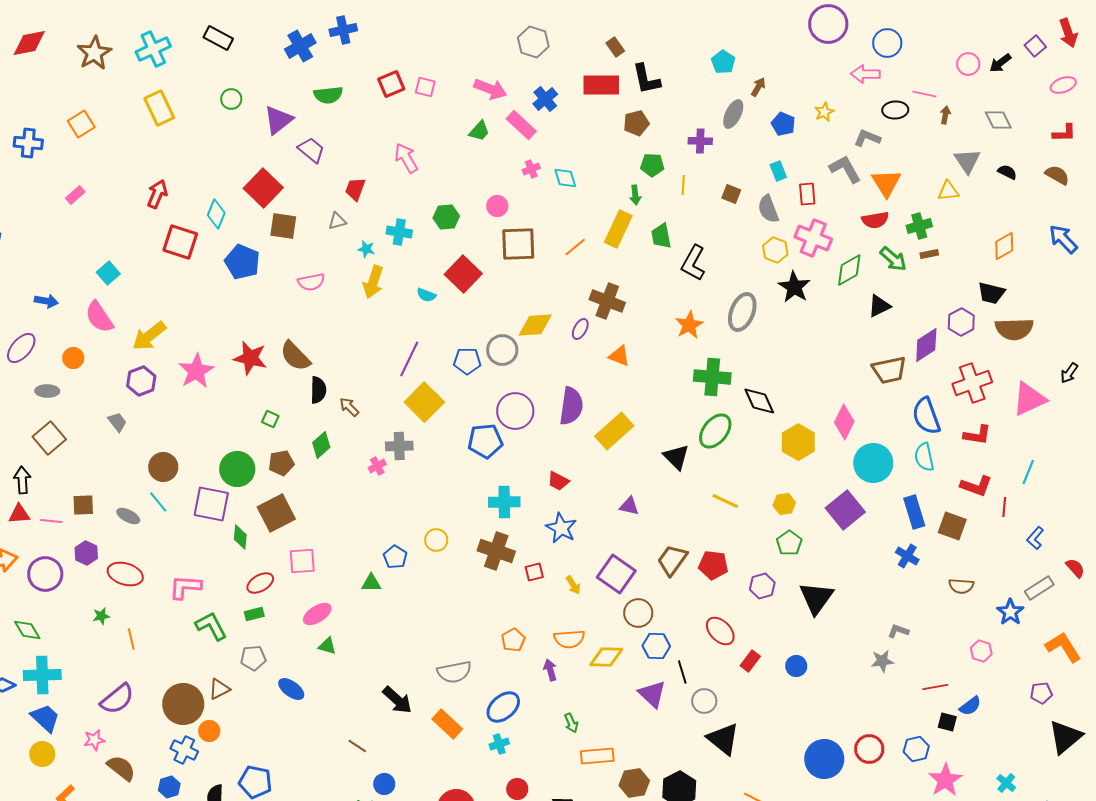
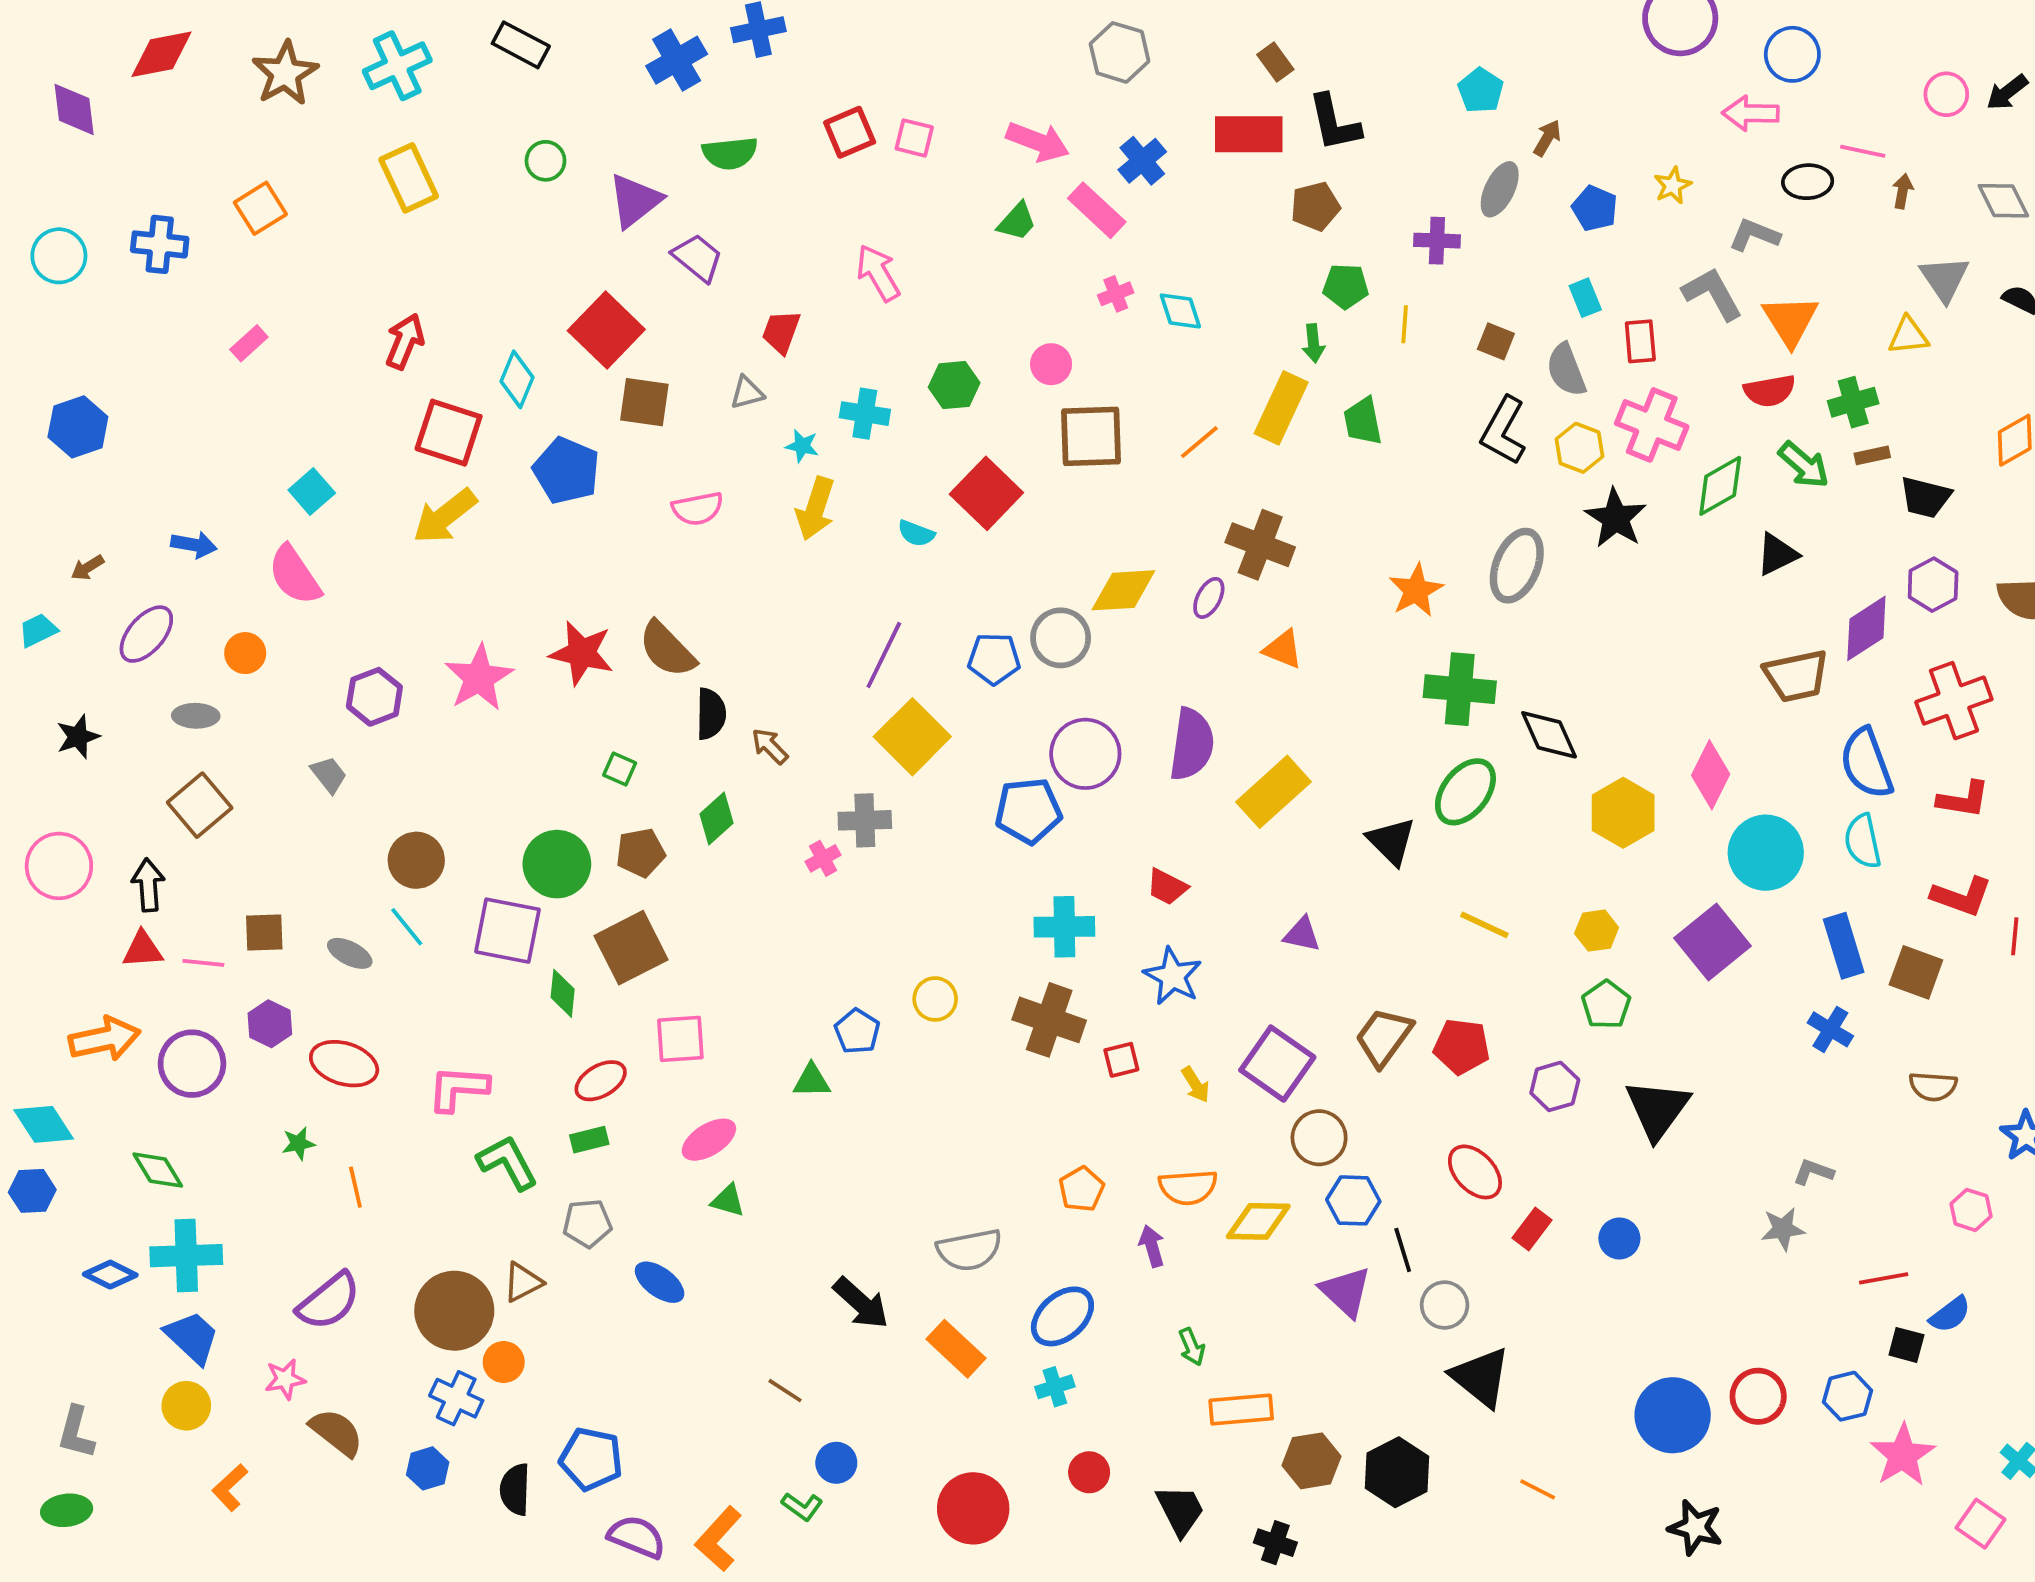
black L-shape: (693, 263) -> (1503, 431), moved
black trapezoid: (991, 293) -> (1925, 497), moved
yellow arrow: (149, 336) -> (445, 516), moved

